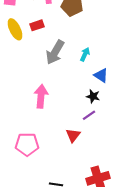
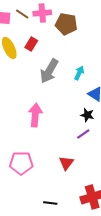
red rectangle: (37, 25) -> (31, 44), turned -40
red triangle: (73, 135) -> (66, 163), moved

